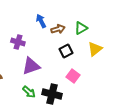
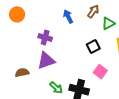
brown arrow: (58, 29) -> (93, 11), moved, turned -40
purple triangle: (31, 66) -> (46, 61), moved

